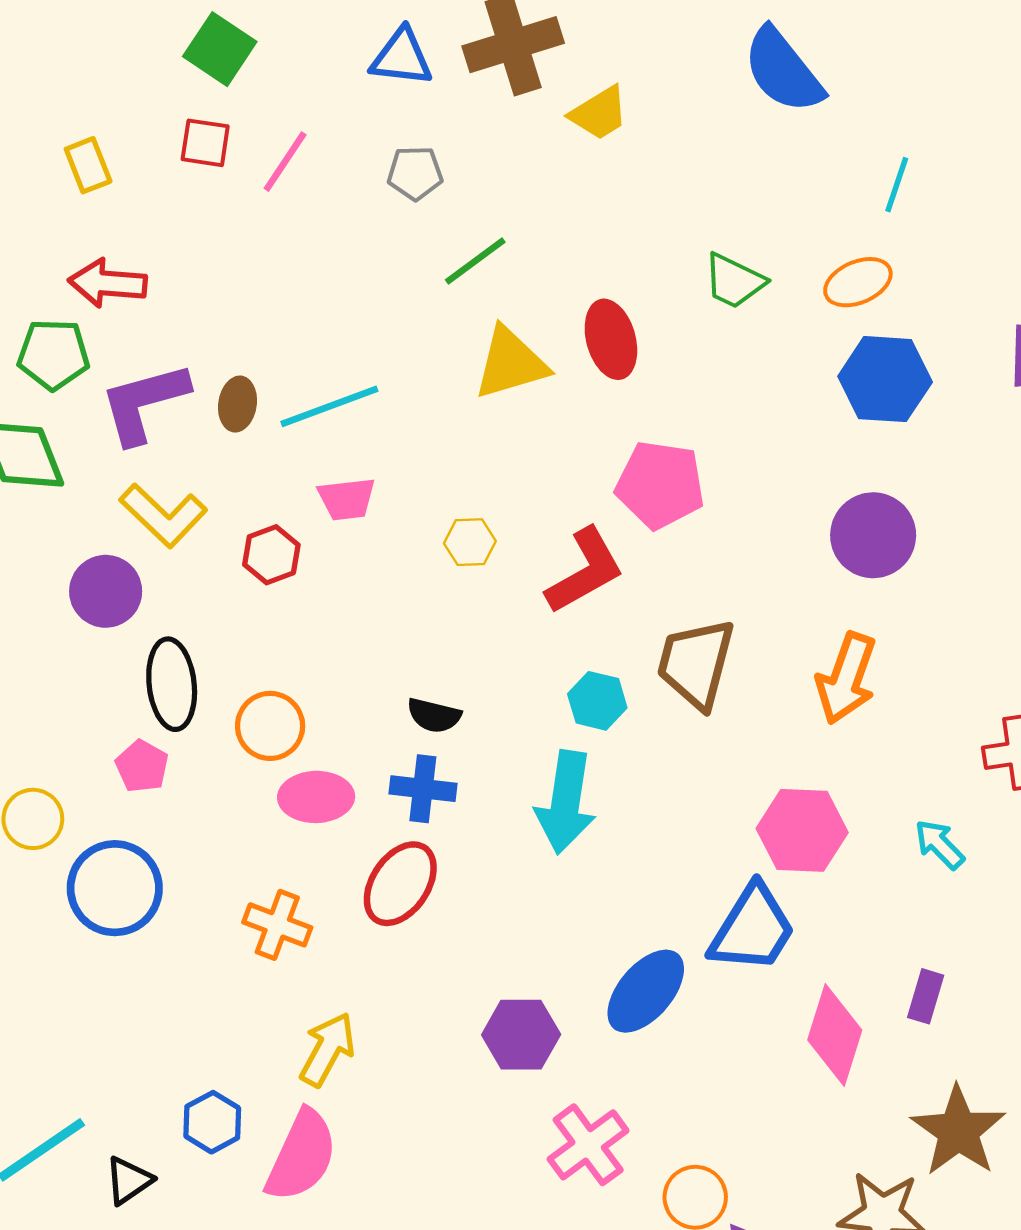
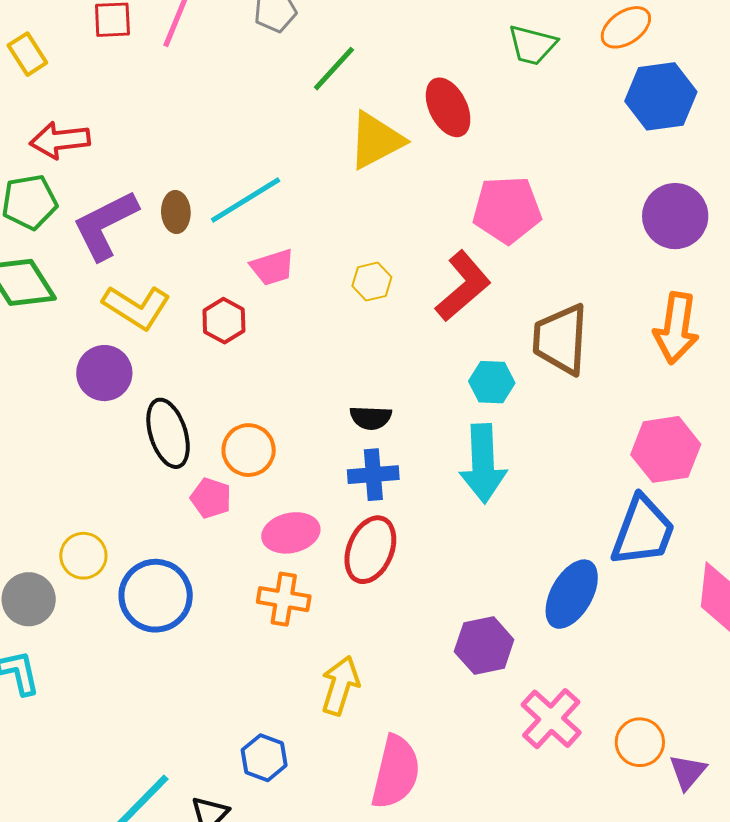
pink pentagon: (142, 766) -> (211, 498), moved
pink ellipse: (316, 797) -> (291, 533), moved
pink semicircle: (302, 1156) -> (396, 772), moved

